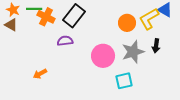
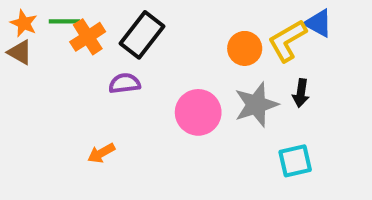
orange cross: (46, 17) -> (88, 37), turned 30
orange arrow: (40, 74) -> (101, 153), moved
cyan square: (124, 81) -> (295, 161), moved

